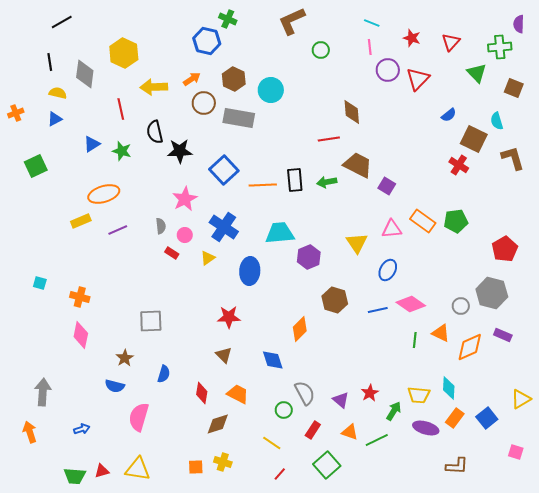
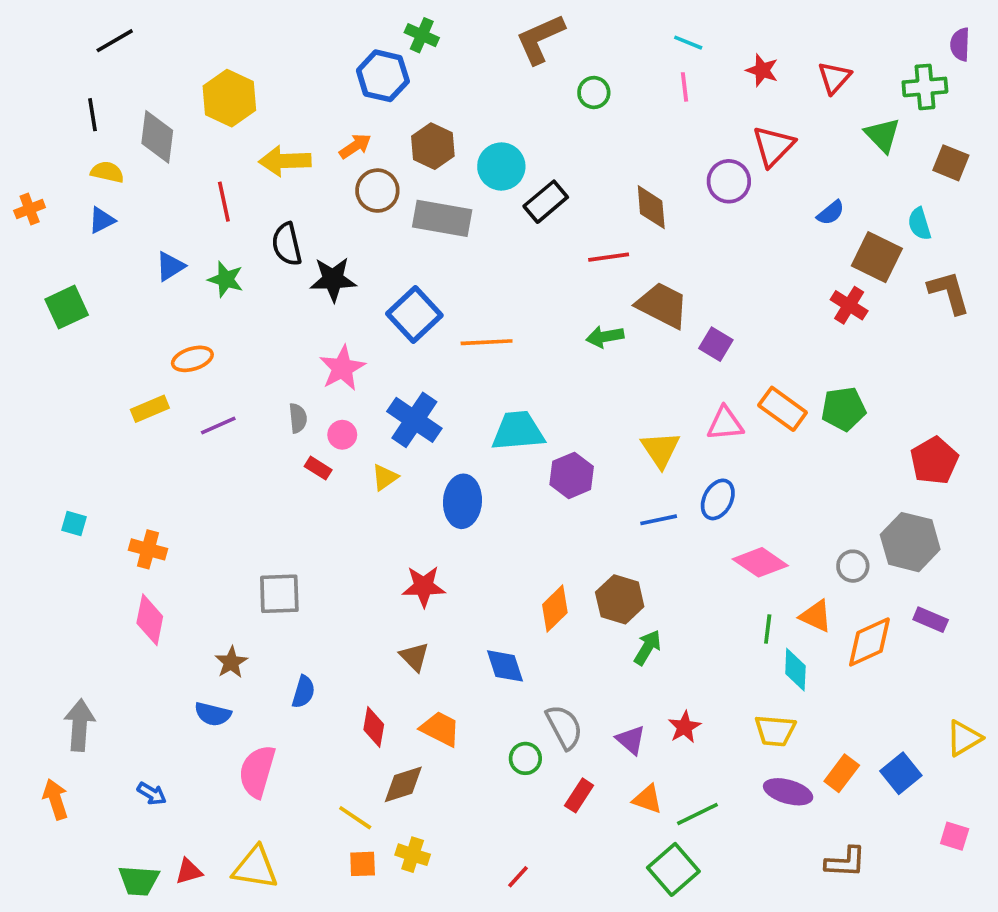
purple circle: (388, 70) -> (729, 181), moved
black rectangle: (295, 180) -> (546, 202), moved, turned 55
orange ellipse: (104, 194) -> (192, 359), size x0.7
brown hexagon: (335, 300) -> (620, 599), moved
blue line: (378, 310) -> (659, 520), moved
cyan diamond: (449, 388) -> (795, 670), moved
green arrow: (394, 411) -> (647, 647), moved
blue arrow: (82, 429) -> (152, 794), turned 49
yellow line: (272, 443) -> (355, 818), moved
green square: (327, 465) -> (673, 869), moved

